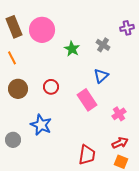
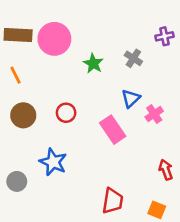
brown rectangle: (14, 27) -> (18, 35), turned -65
pink cross: (119, 114) -> (154, 114), moved
red arrow: (120, 143) -> (166, 170), moved, turned -84

